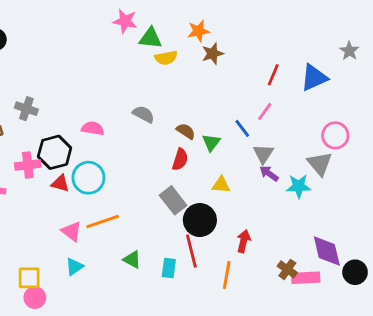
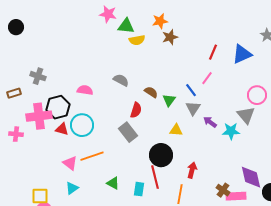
gray triangle: (263, 154) -> (193, 108), moved
red semicircle: (180, 159) -> (136, 110), moved
pink cross: (28, 165) -> (39, 116), size x1.4
gray rectangle: (173, 200) -> (128, 132), moved

